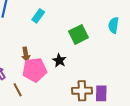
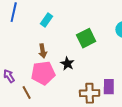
brown arrow: (26, 54) -> (43, 51), moved
purple rectangle: (101, 93) -> (109, 87), moved

